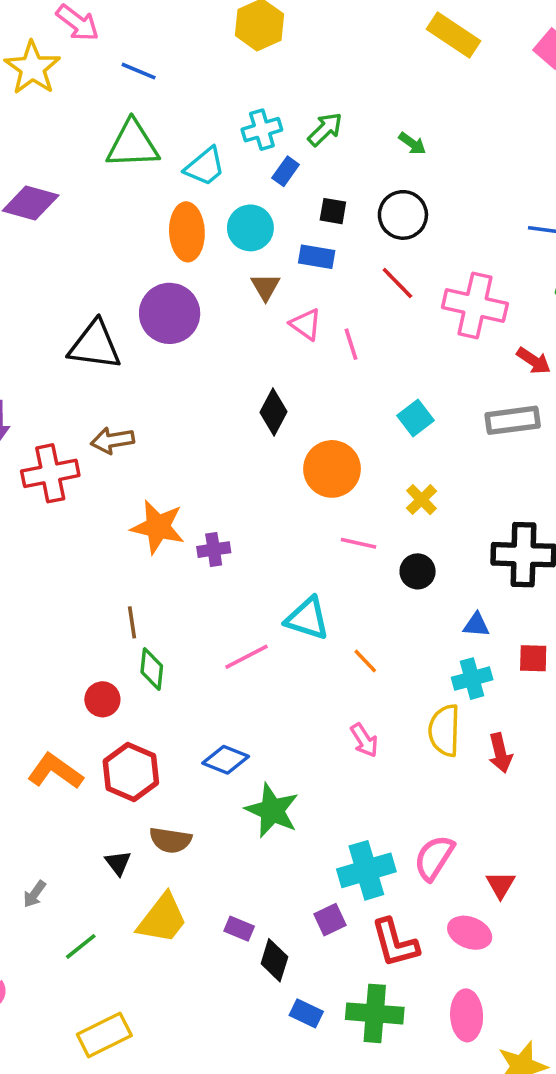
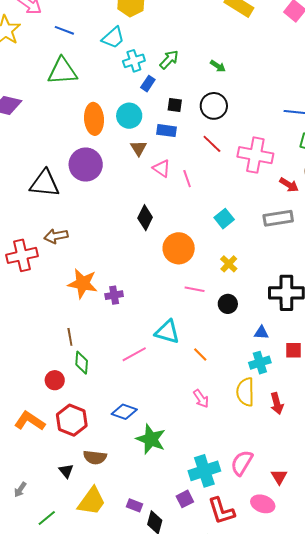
cyan trapezoid: (205, 167) -> (113, 38), moved

